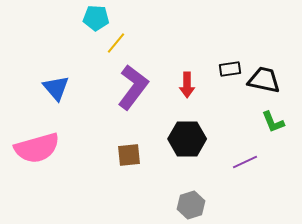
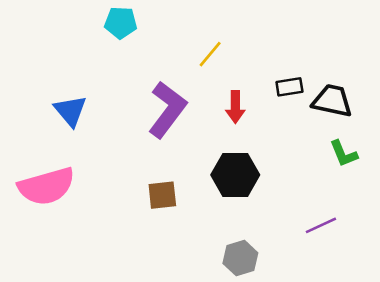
yellow line: (116, 43) -> (210, 54), moved
purple line: (245, 162) -> (321, 225), moved

